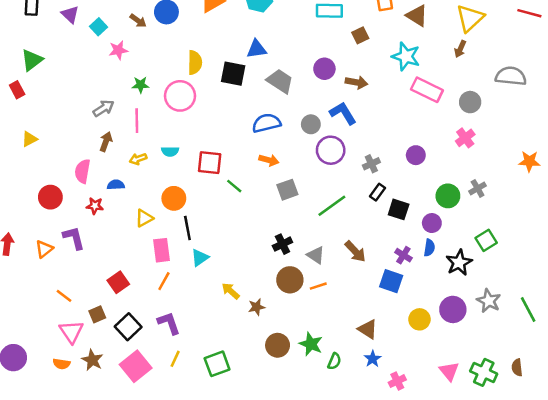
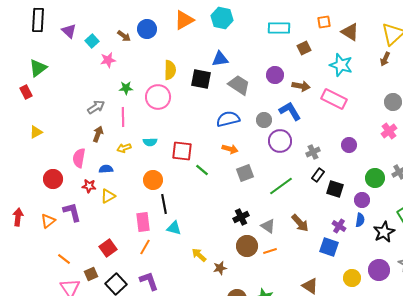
pink rectangle: (427, 90) -> (334, 99), moved
yellow triangle: (144, 218) -> (108, 196), moved
cyan triangle: (200, 258) -> (174, 228), turned 49

